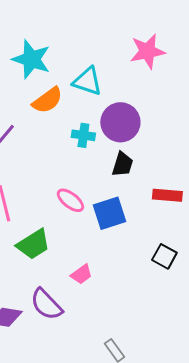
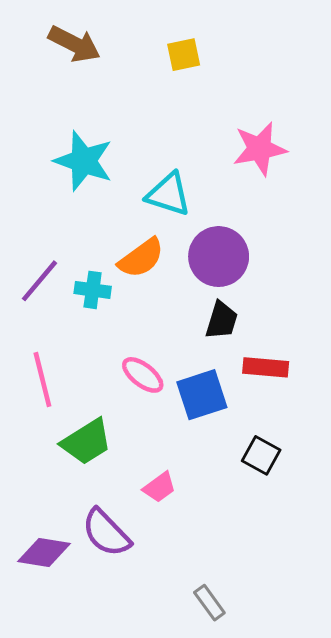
orange semicircle: (47, 100) -> (141, 258), moved
cyan cross: (83, 135) -> (93, 290), moved
red rectangle: (167, 195) -> (266, 367), moved
black square: (164, 256) -> (261, 455), moved

